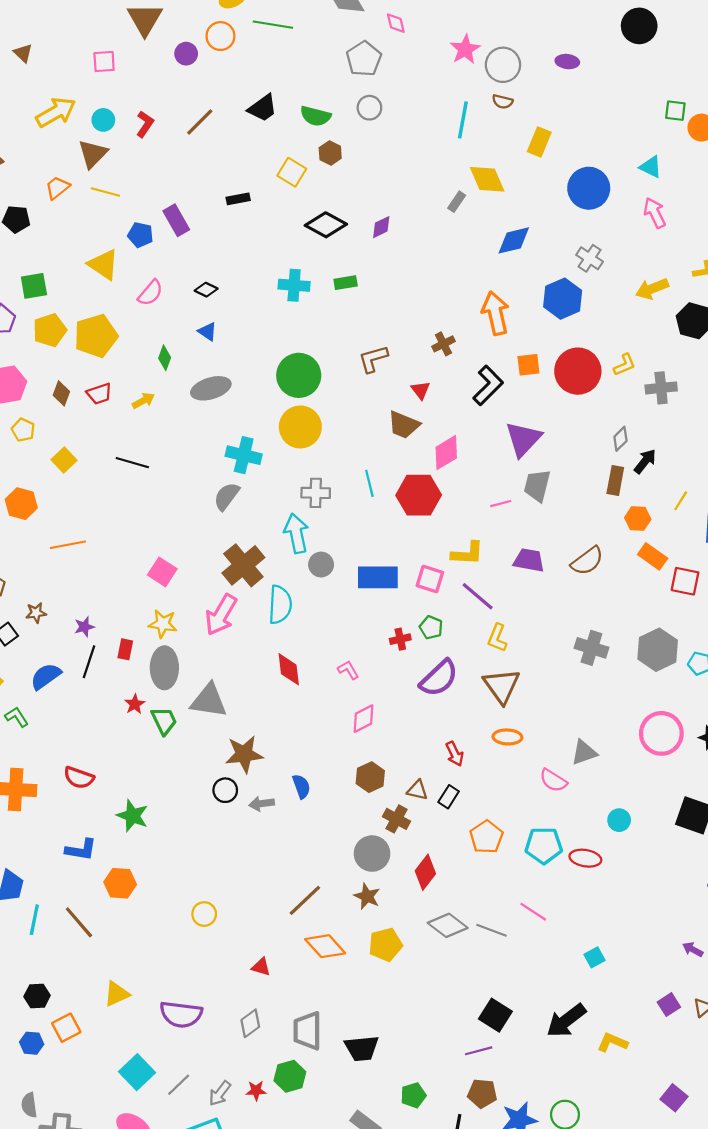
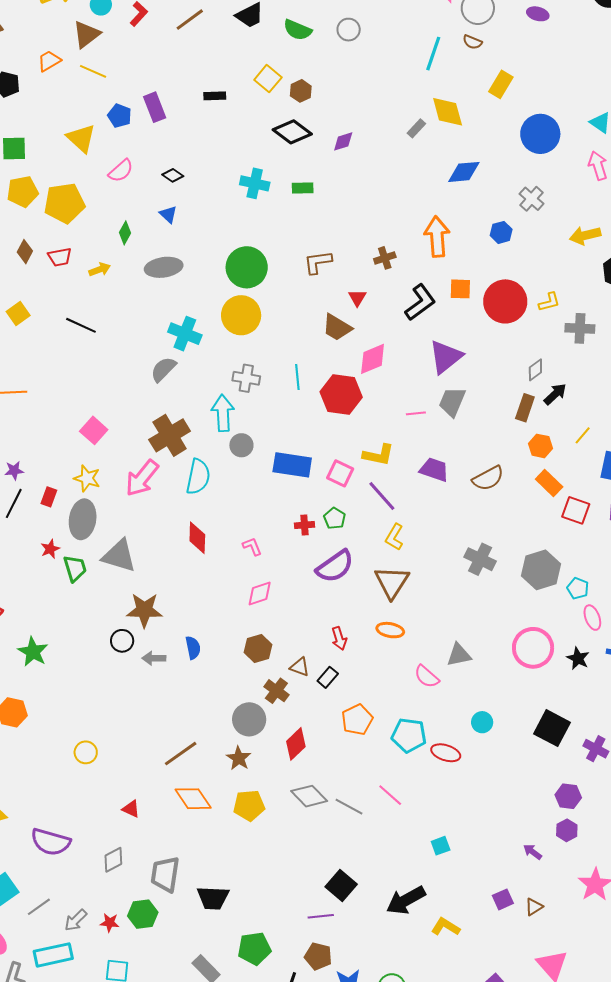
brown hexagon: (330, 153) -> (301, 91), moved
blue hexagon: (563, 299) -> (501, 232), size x0.6
green pentagon: (413, 1095) -> (254, 948), size x1.4

